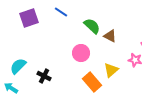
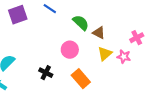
yellow triangle: (111, 70) -> (105, 54), moved
black cross: (44, 76) -> (46, 73), moved

